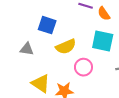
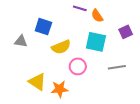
gray triangle: (27, 49) -> (21, 41), moved

